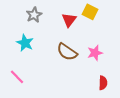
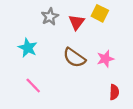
gray star: (34, 15) -> (50, 17), moved
pink line: (17, 77) -> (33, 85), moved

